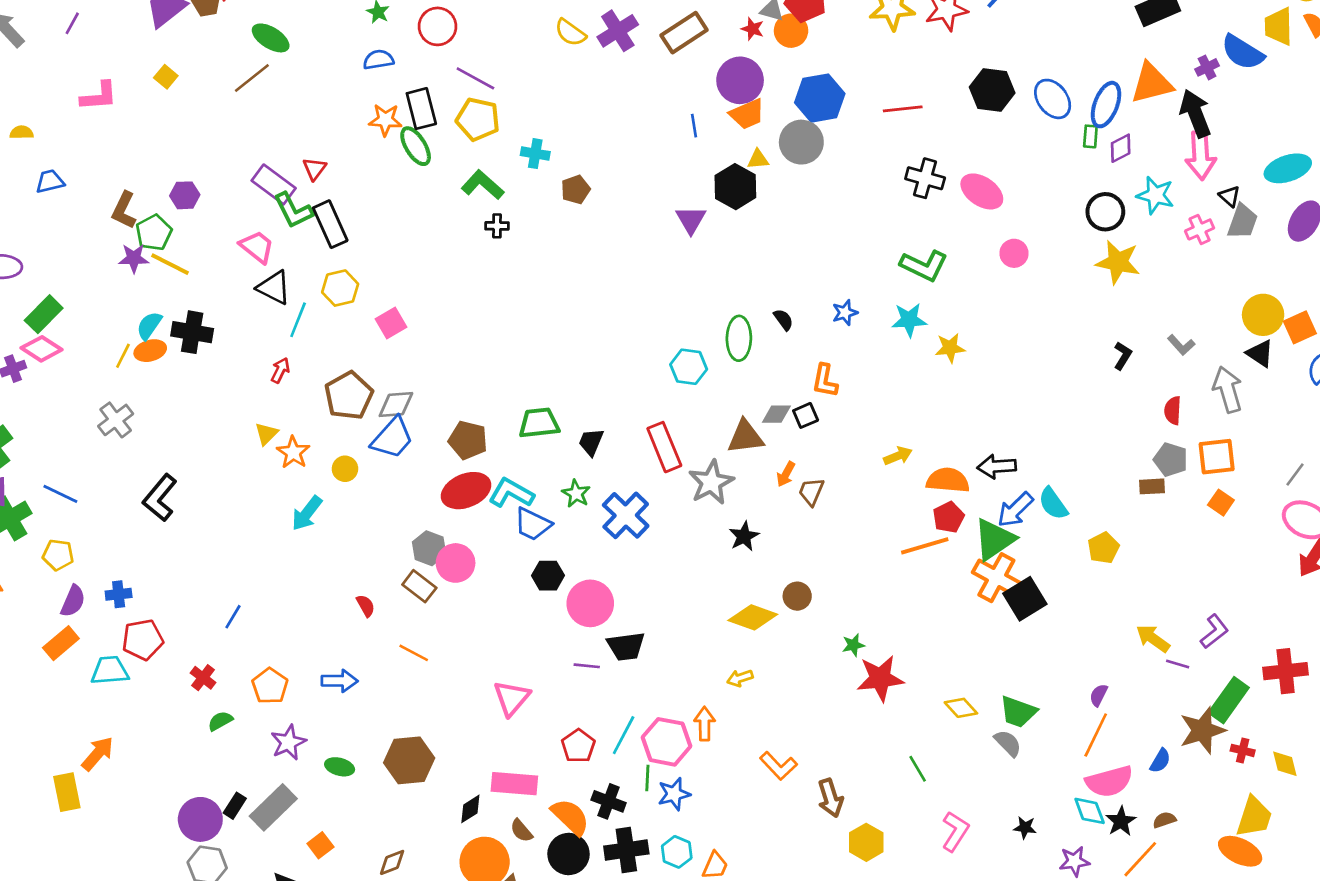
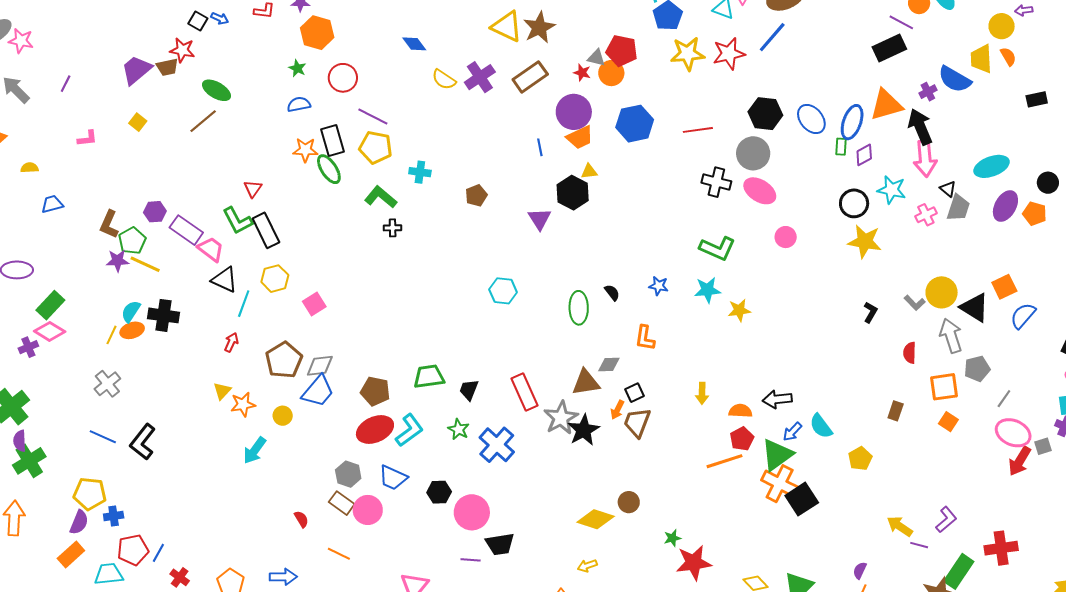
pink L-shape: (99, 96) -> (87, 138), size x0.7
gray circle: (801, 142) -> (753, 153), moved
purple rectangle: (274, 184) -> (186, 230), moved
brown pentagon: (576, 189) -> (476, 195), moved
blue star: (845, 313) -> (659, 286), turned 30
yellow circle: (1263, 315) -> (942, 292), moved
black triangle: (1260, 353) -> (975, 308), size x1.4
cyan hexagon: (689, 367) -> (503, 291), moved
black square: (806, 415) -> (634, 393), moved
orange star: (293, 452) -> (243, 404), turned 30
yellow arrow: (898, 456) -> (702, 393), turned 115
gray pentagon: (1171, 460) -> (977, 369), moved, turned -30
orange semicircle: (948, 480) -> (740, 411), size x0.7
brown rectangle: (1152, 486) -> (896, 411), turned -66
brown trapezoid: (811, 492) -> (637, 423), size x1.4
cyan L-shape: (511, 493) -> (409, 430), turned 116
blue line: (60, 494) -> (103, 437), moved
blue arrow: (1015, 510) -> (792, 432), size x0.7
blue trapezoid: (533, 524) -> (393, 478), moved
black star: (744, 536) -> (584, 430), moved, size x1.4
yellow pentagon: (58, 555) -> (90, 494), moved, size x1.4
pink circle: (456, 563) -> (368, 510), moved
blue line: (233, 617) -> (158, 553), moved

